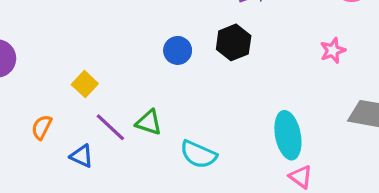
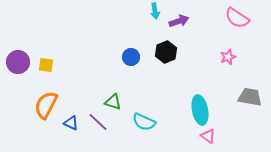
yellow square: (85, 84) -> (46, 65), moved, turned -35
orange semicircle: (42, 127) -> (46, 105), size x1.8
purple line: (110, 127) -> (98, 122), moved

